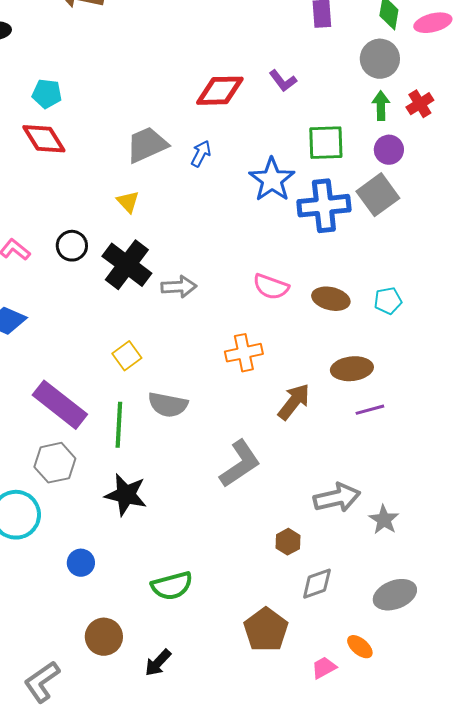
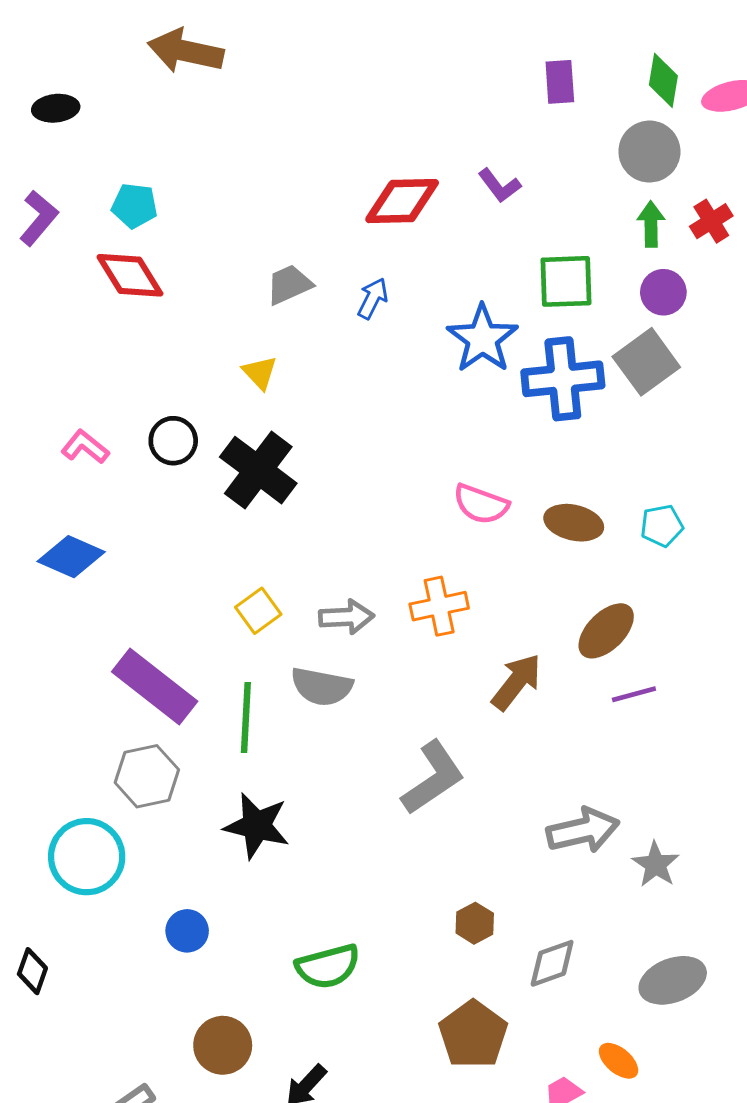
gray trapezoid: (147, 145) -> (289, 285), size x0.7
gray arrow: (179, 287) -> (346, 617), moved
brown ellipse: (352, 369) -> (606, 631), turned -39
brown hexagon: (288, 542) -> (475, 923), moved

